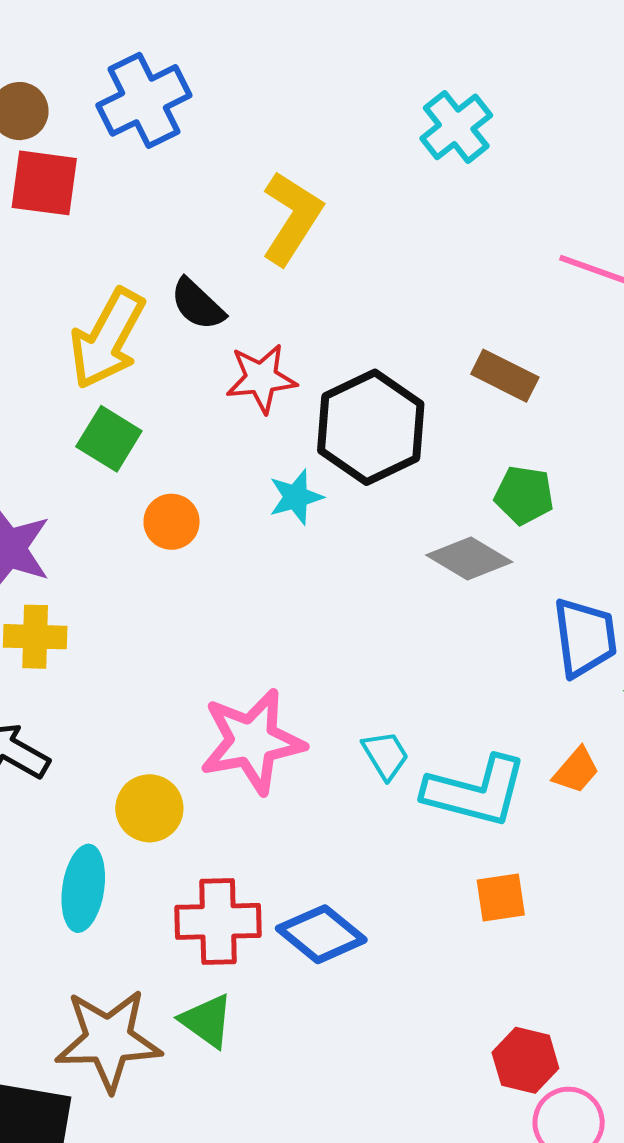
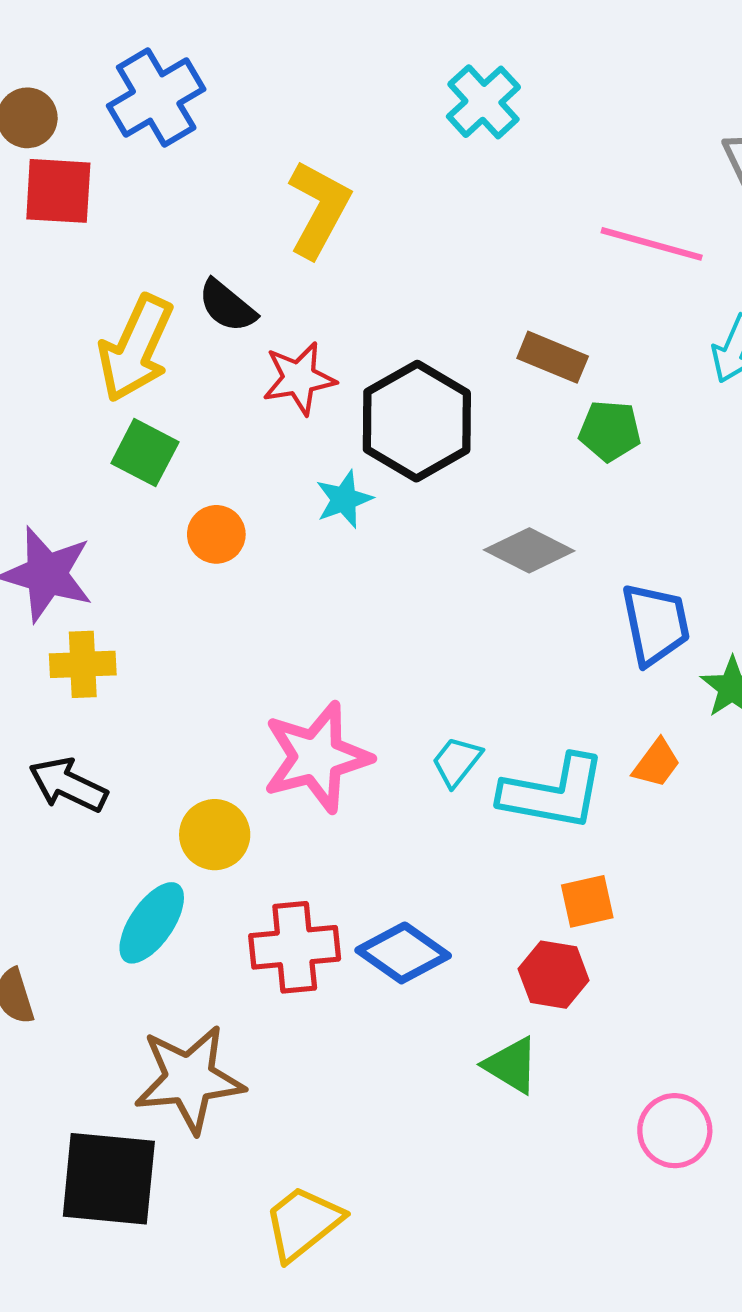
green pentagon: (524, 495) -> (610, 431), moved
cyan trapezoid: (386, 755) -> (457, 762), turned -106
cyan ellipse: (83, 888) -> (152, 923), turned 30
green triangle: (207, 1021) -> (511, 1065), moved
red hexagon: (525, 1060) -> (554, 975), moved

